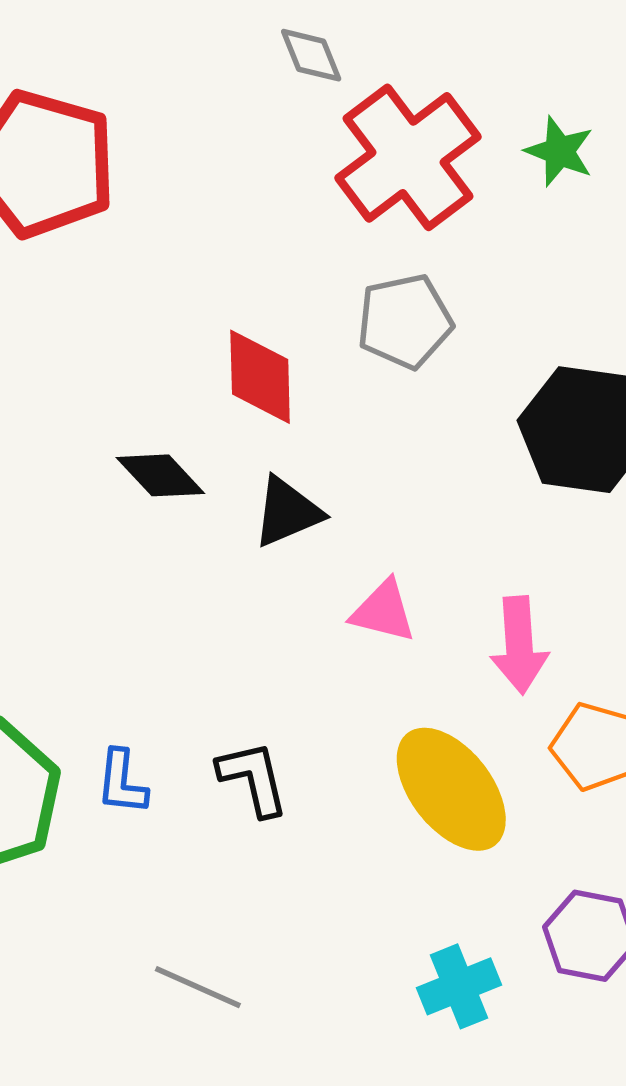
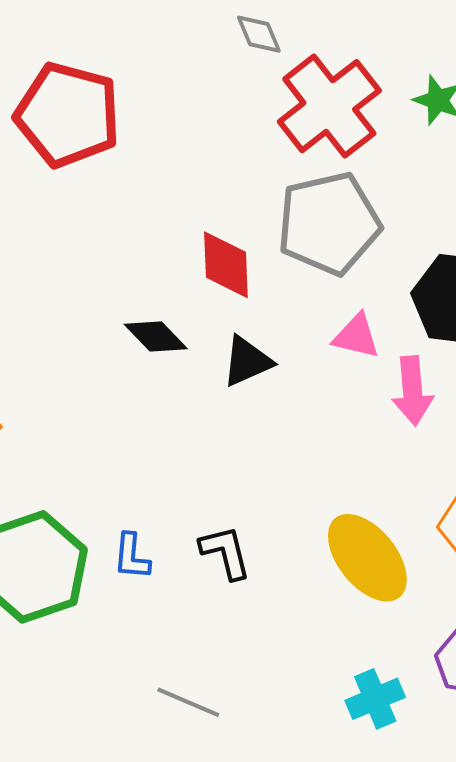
gray pentagon: (405, 321) -> (329, 223), size x1.5
pink triangle: (383, 611) -> (356, 336), moved
pink arrow: (519, 645) -> (412, 391), moved

